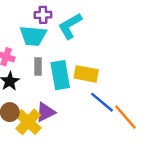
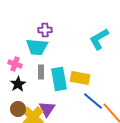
cyan L-shape: (70, 26) -> (99, 39), moved
purple triangle: (45, 112) -> (47, 109), turned -30

